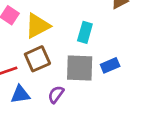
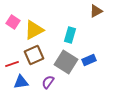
gray square: (80, 68) -> (66, 62), turned 30

